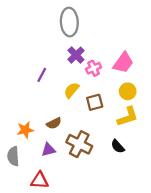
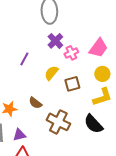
brown semicircle: (54, 123) -> (35, 103), turned 64
black semicircle: (118, 146) -> (93, 124), size x1.5
purple triangle: (48, 150) -> (19, 135), moved

